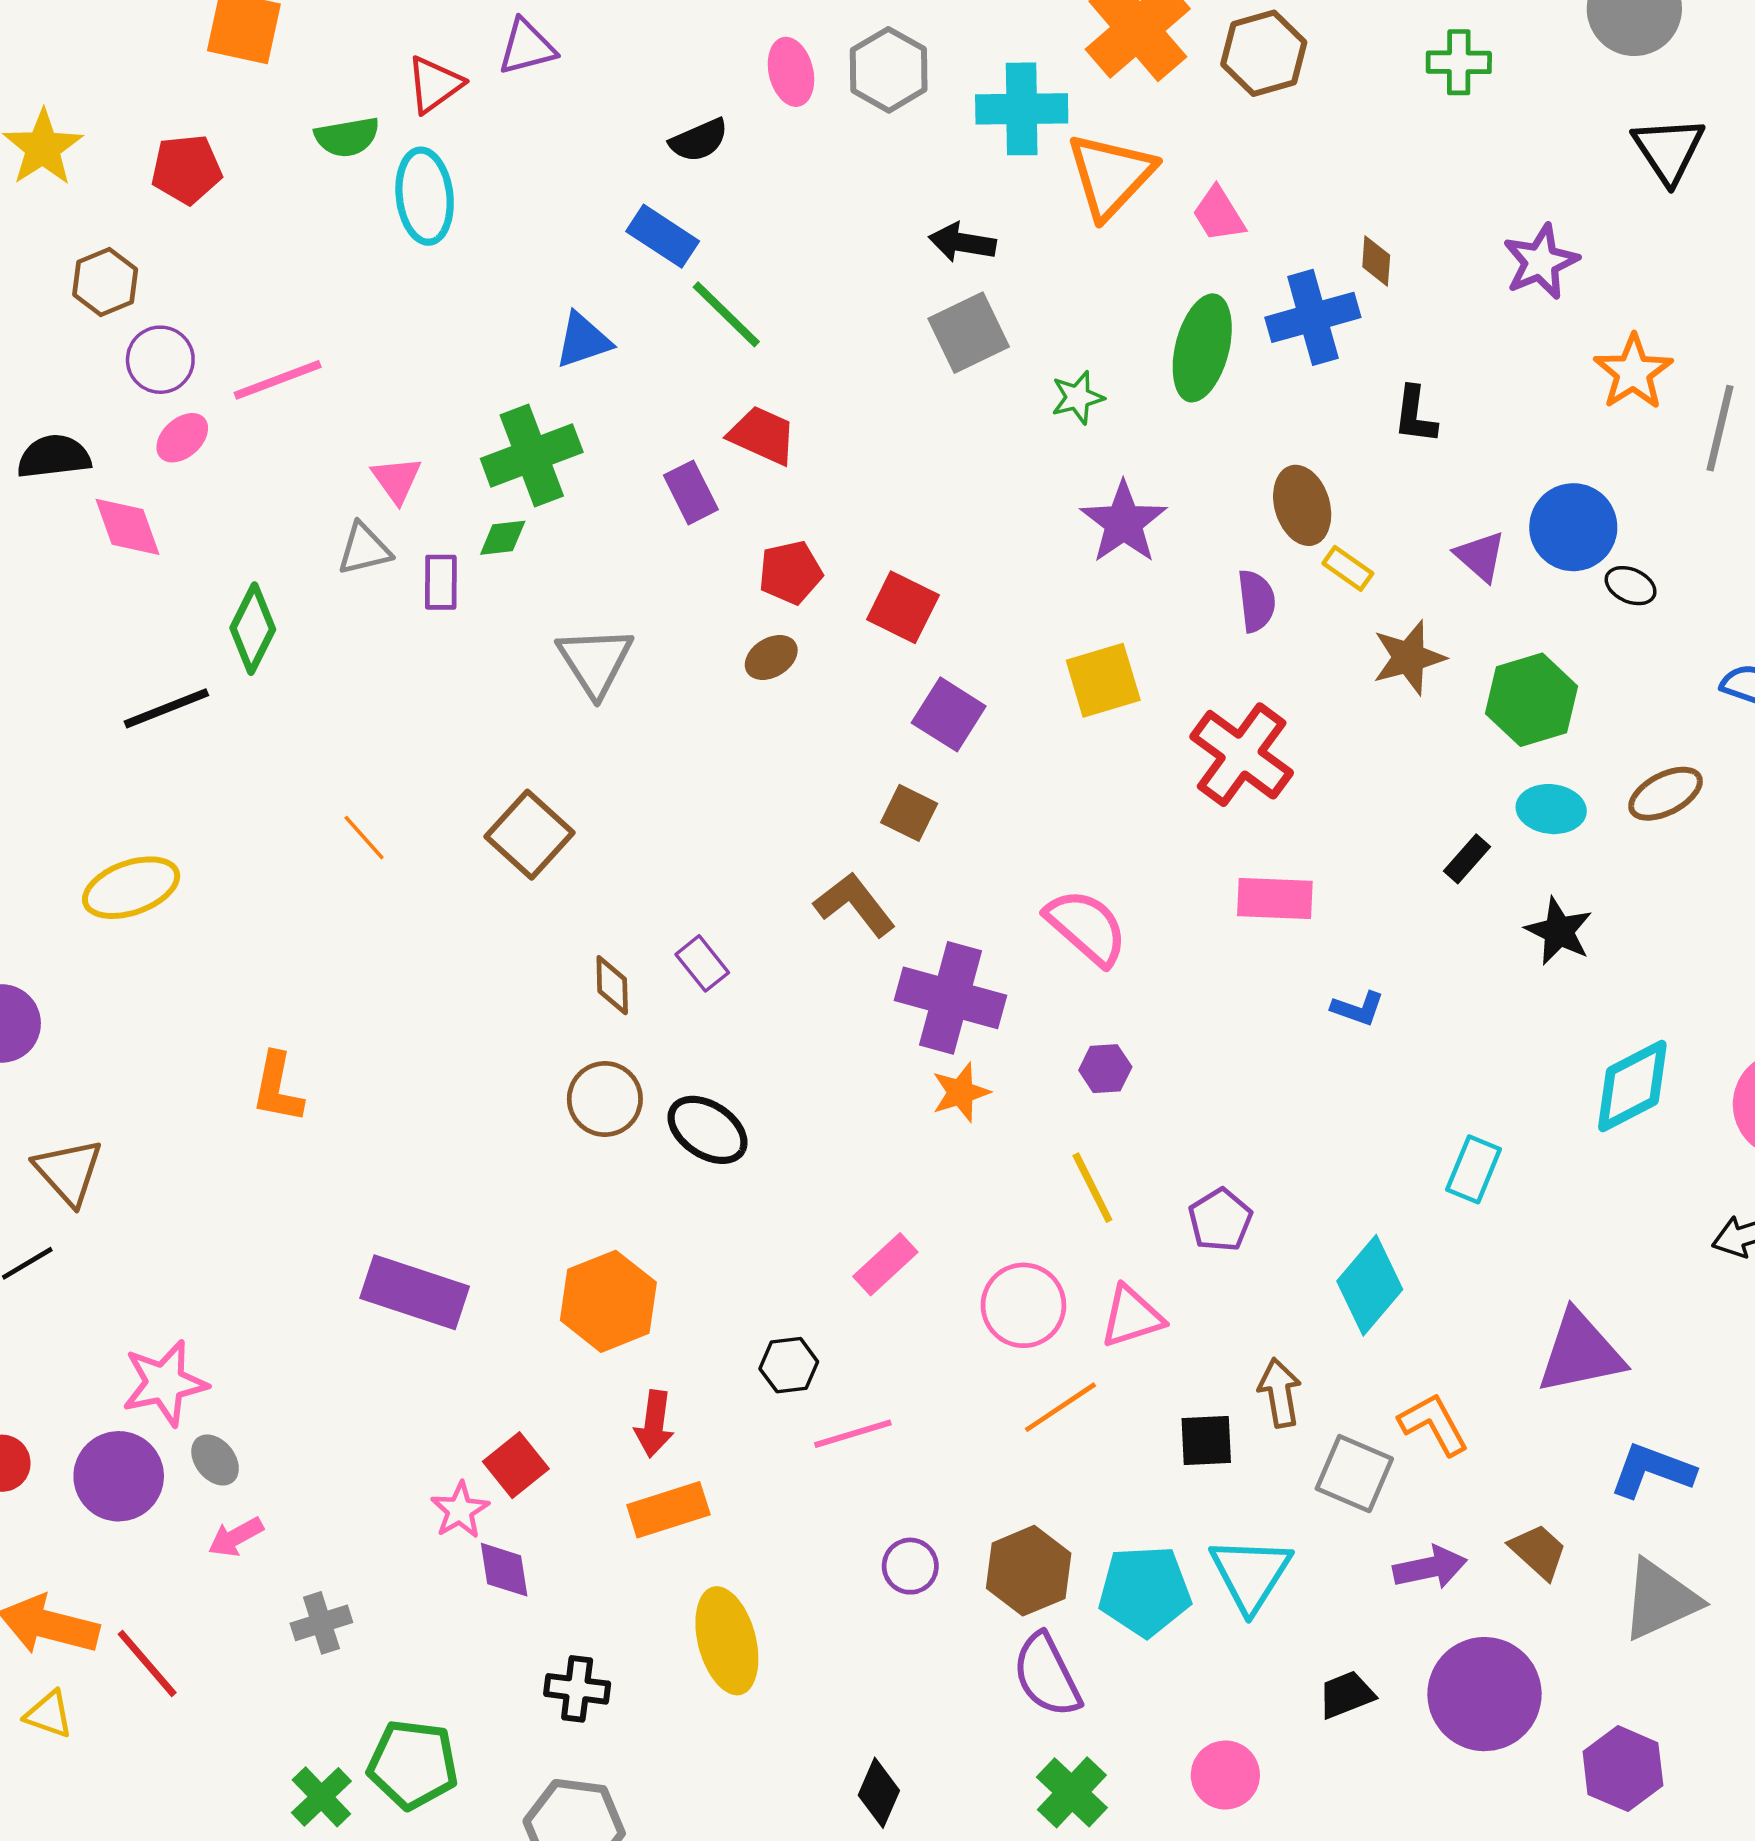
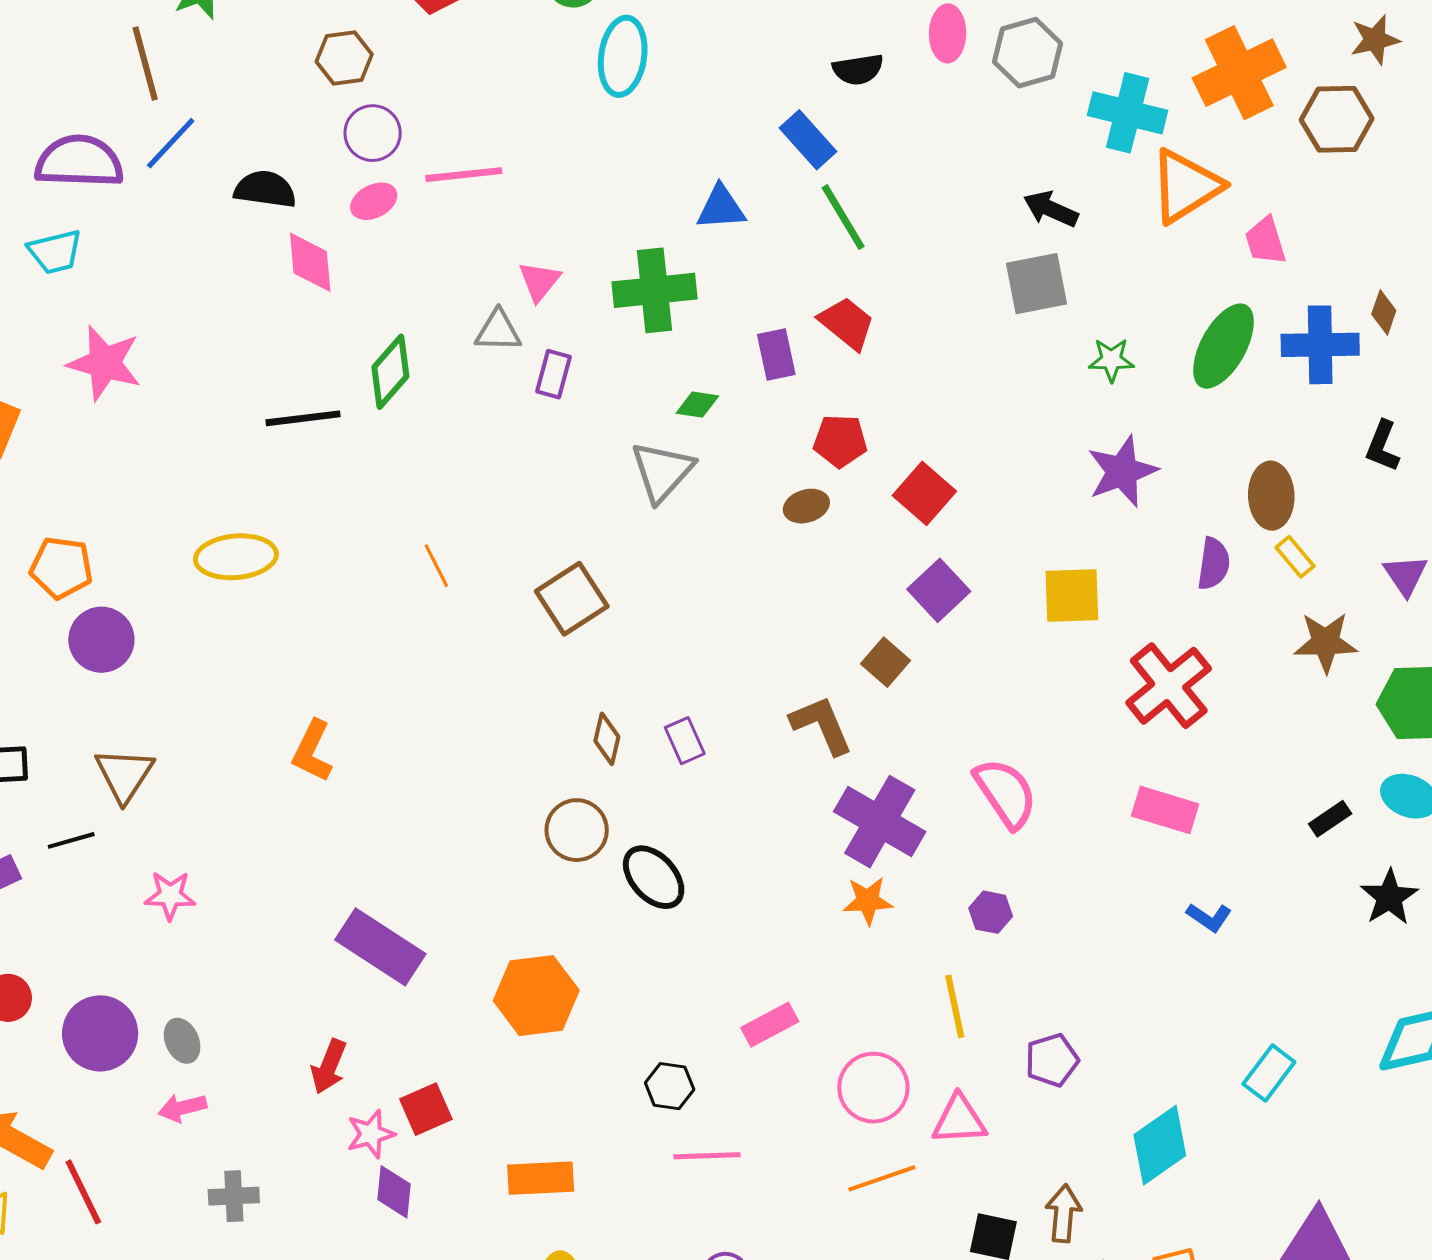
green diamond: (503, 538) -> (697, 405), moved
pink star: (165, 1383) -> (170, 895), moved, size x0.7
red arrow: (654, 1424) -> (329, 1067), moved

